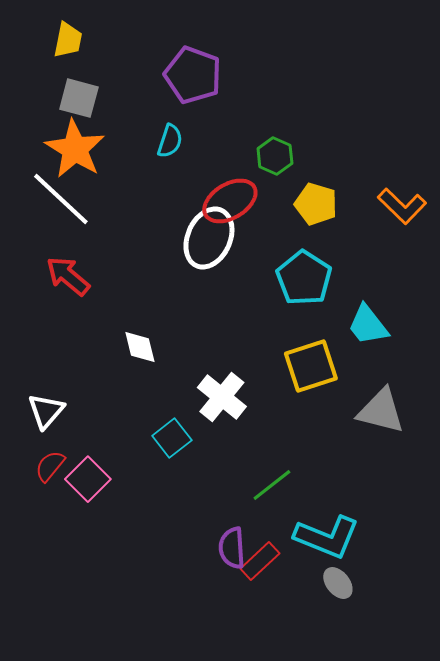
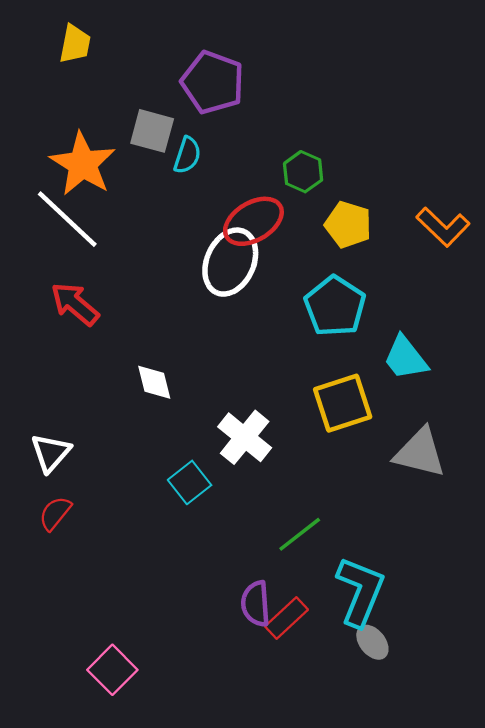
gray square: (79, 98) -> (152, 131), moved
pink square: (88, 479) -> (112, 670), moved
cyan L-shape: (327, 537) -> (360, 592), turned -90

